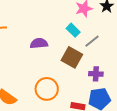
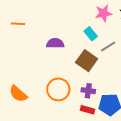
purple cross: (96, 74) -> (88, 91), moved

